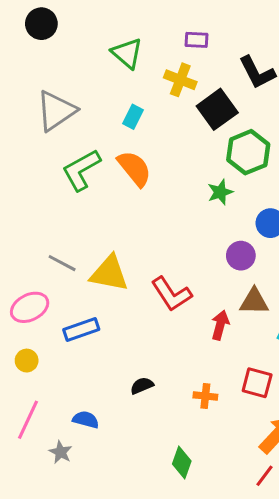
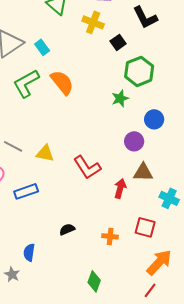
black square: (217, 109) -> (118, 42), size x0.6
cyan rectangle: (133, 117) -> (42, 47), moved, turned -63
yellow triangle: (109, 273) -> (45, 153), size x0.7
blue semicircle: (86, 420) -> (29, 252), turned -96

